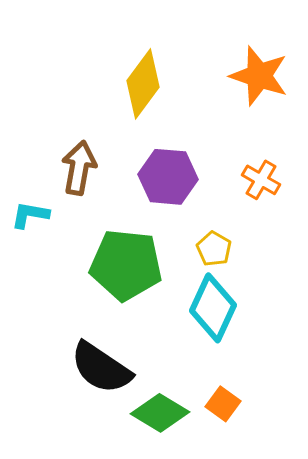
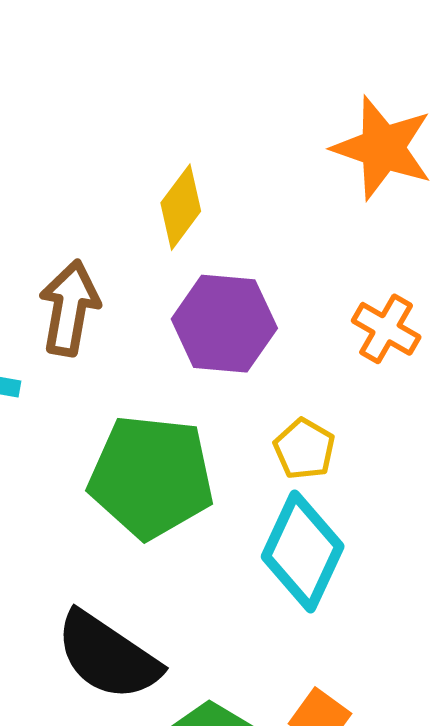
yellow diamond: (143, 84) -> (181, 207), moved, size x0.7

